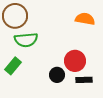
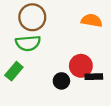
brown circle: (15, 16) -> (32, 17), moved
black rectangle: (84, 80) -> (94, 77), moved

